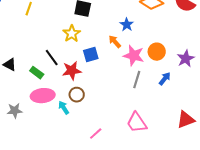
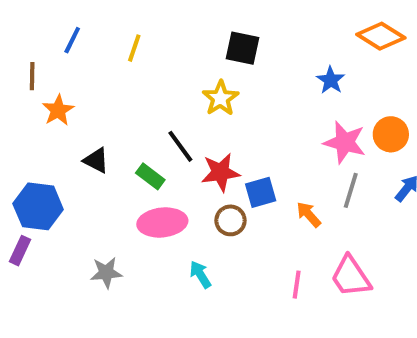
orange arrow: (115, 42) -> (309, 214), moved
blue square: (91, 55) -> (261, 192), moved
cyan arrow: (64, 108) -> (200, 275), moved
gray star: (15, 111) -> (106, 273), moved
pink line: (96, 134) -> (297, 285), moved, turned -40

